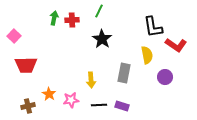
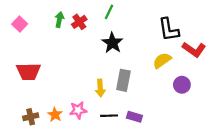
red cross: (72, 20) -> (79, 22), turned -32
pink square: (14, 36) -> (20, 24), moved
yellow semicircle: (147, 55) -> (162, 60), turned -114
gray rectangle: (124, 73) -> (123, 80), moved
orange star: (49, 94) -> (55, 115), moved

